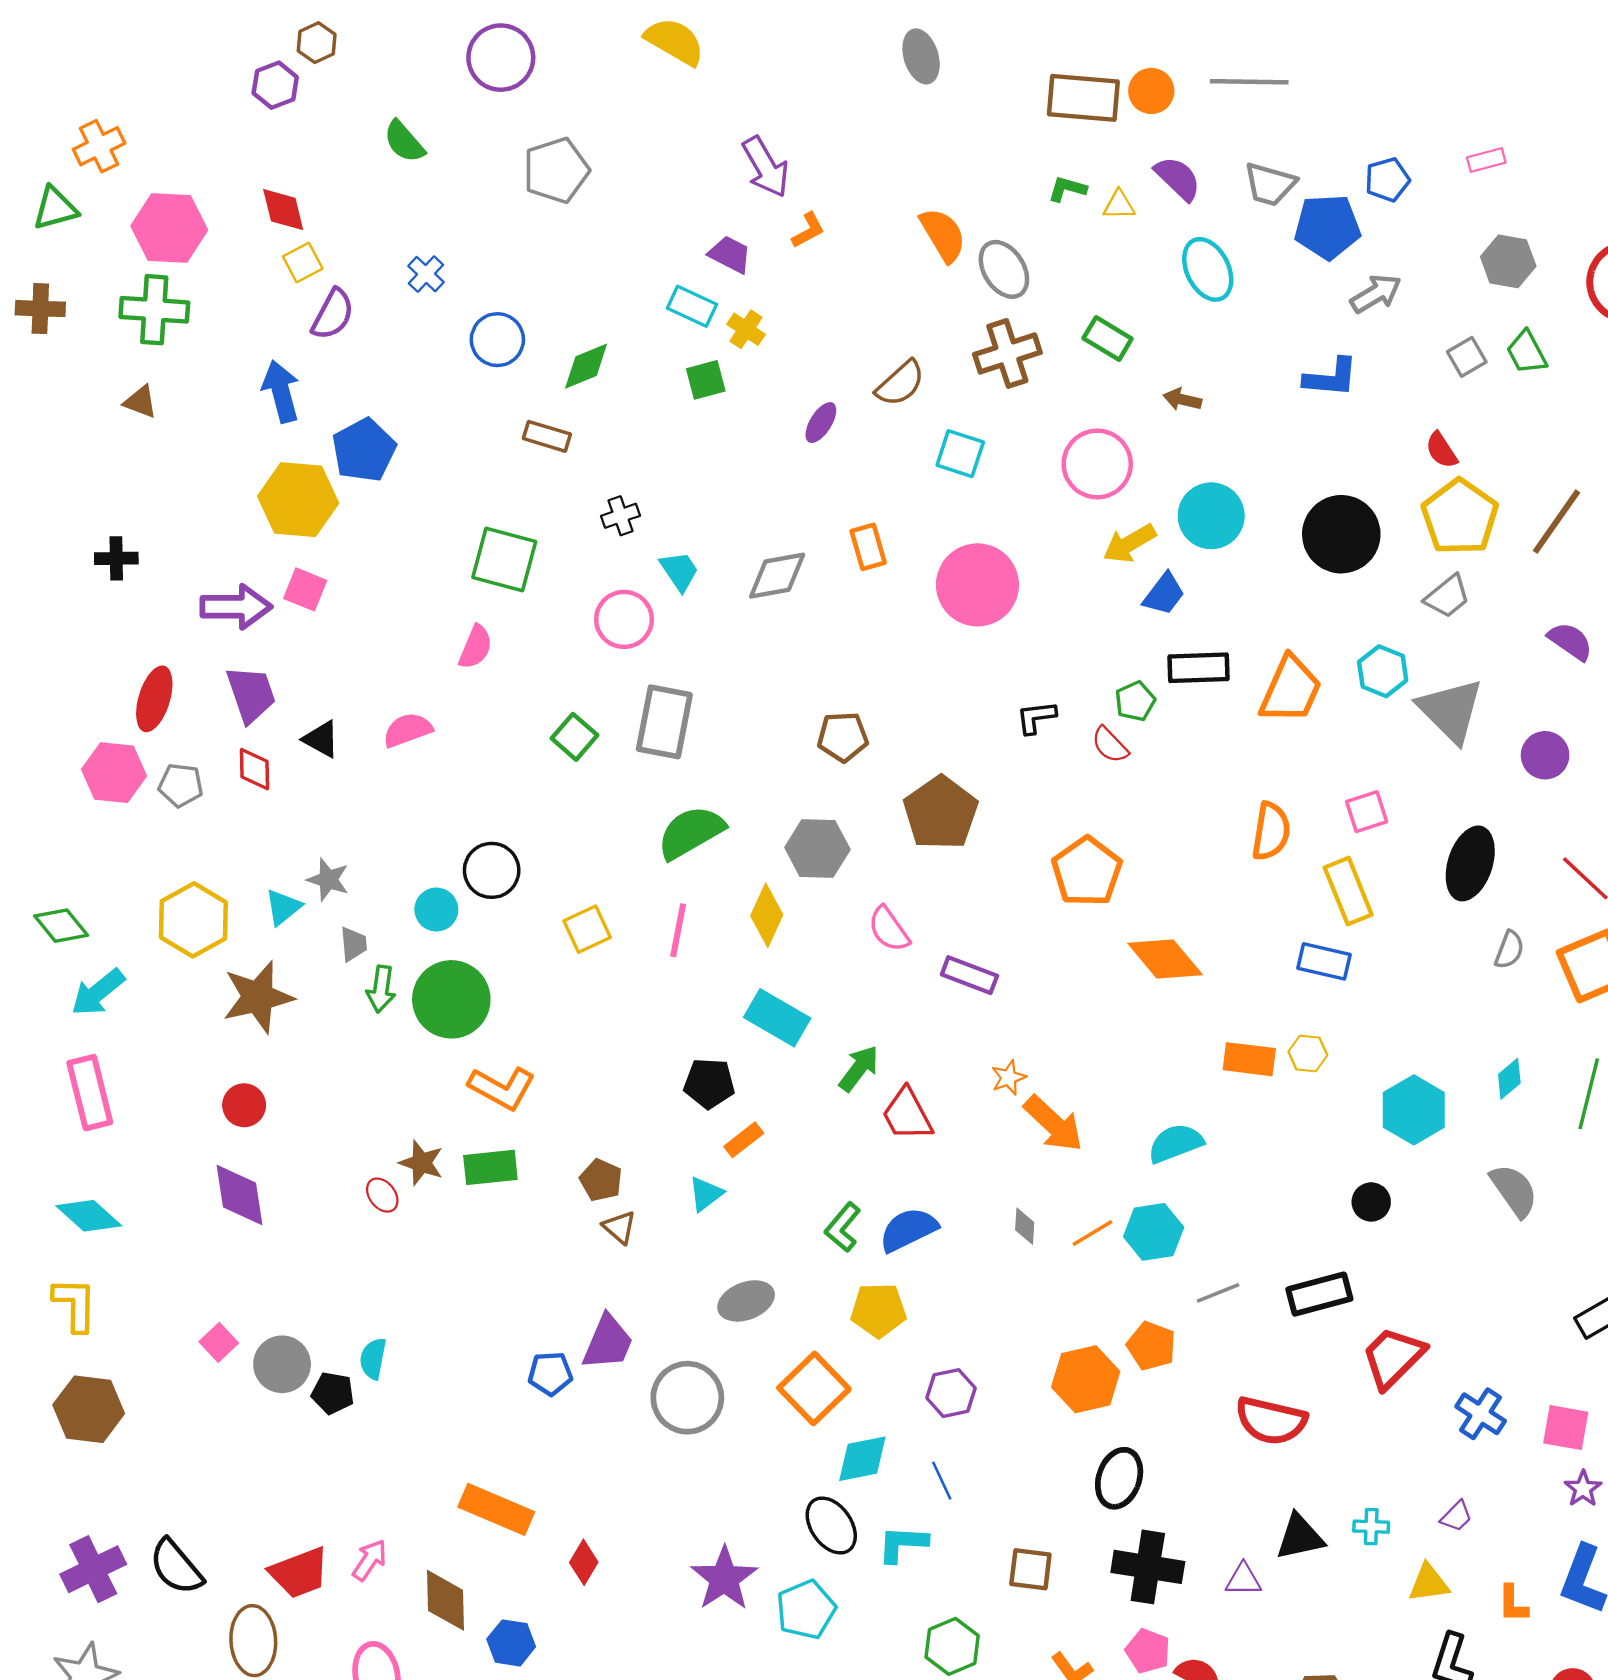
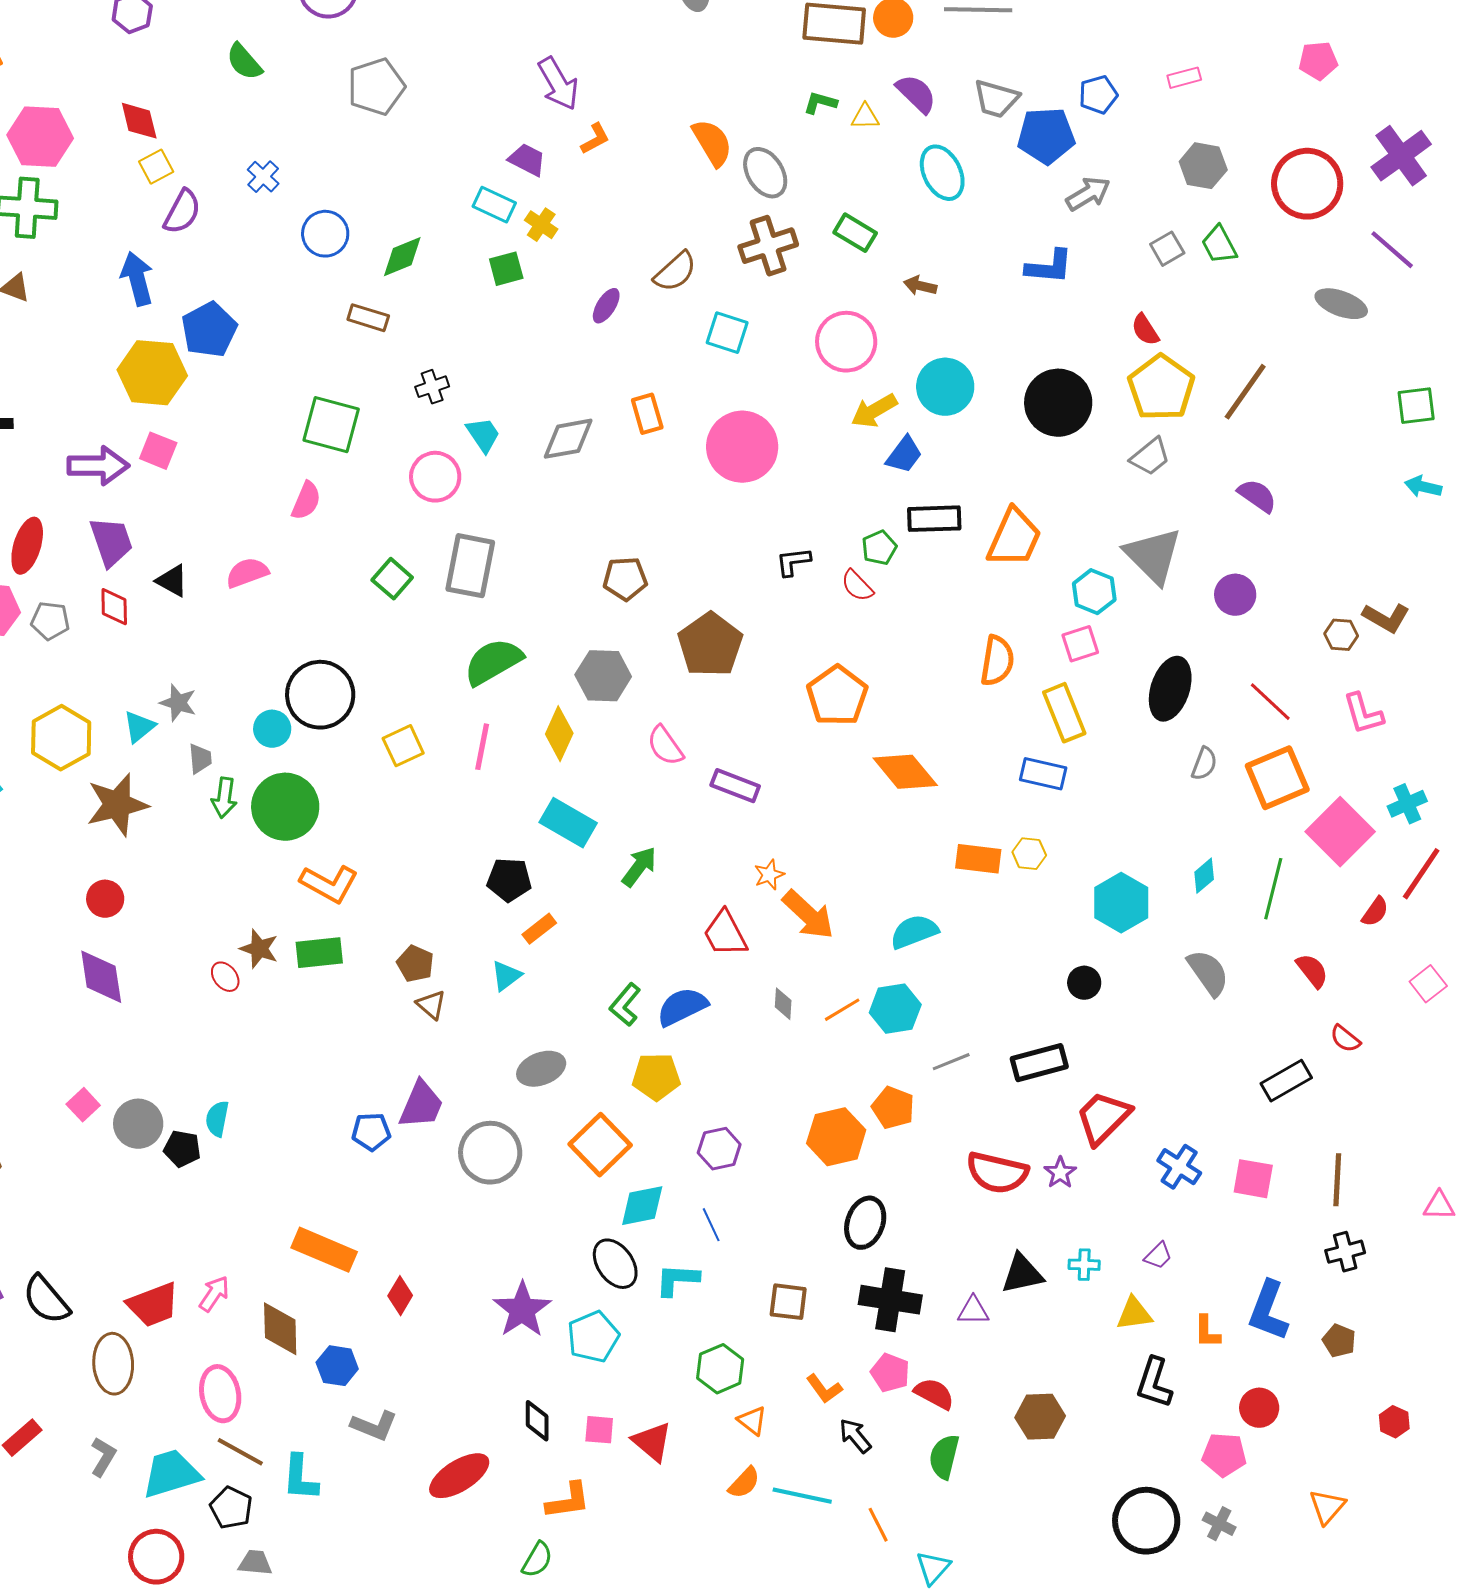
cyan hexagon: (1383, 671) -> (1094, 592), moved
black circle: (492, 870) -> (320, 695), size x1.4
red trapezoid: (907, 1114) -> (725, 934), moved
purple star: (1583, 1489) -> (1060, 1173), moved

